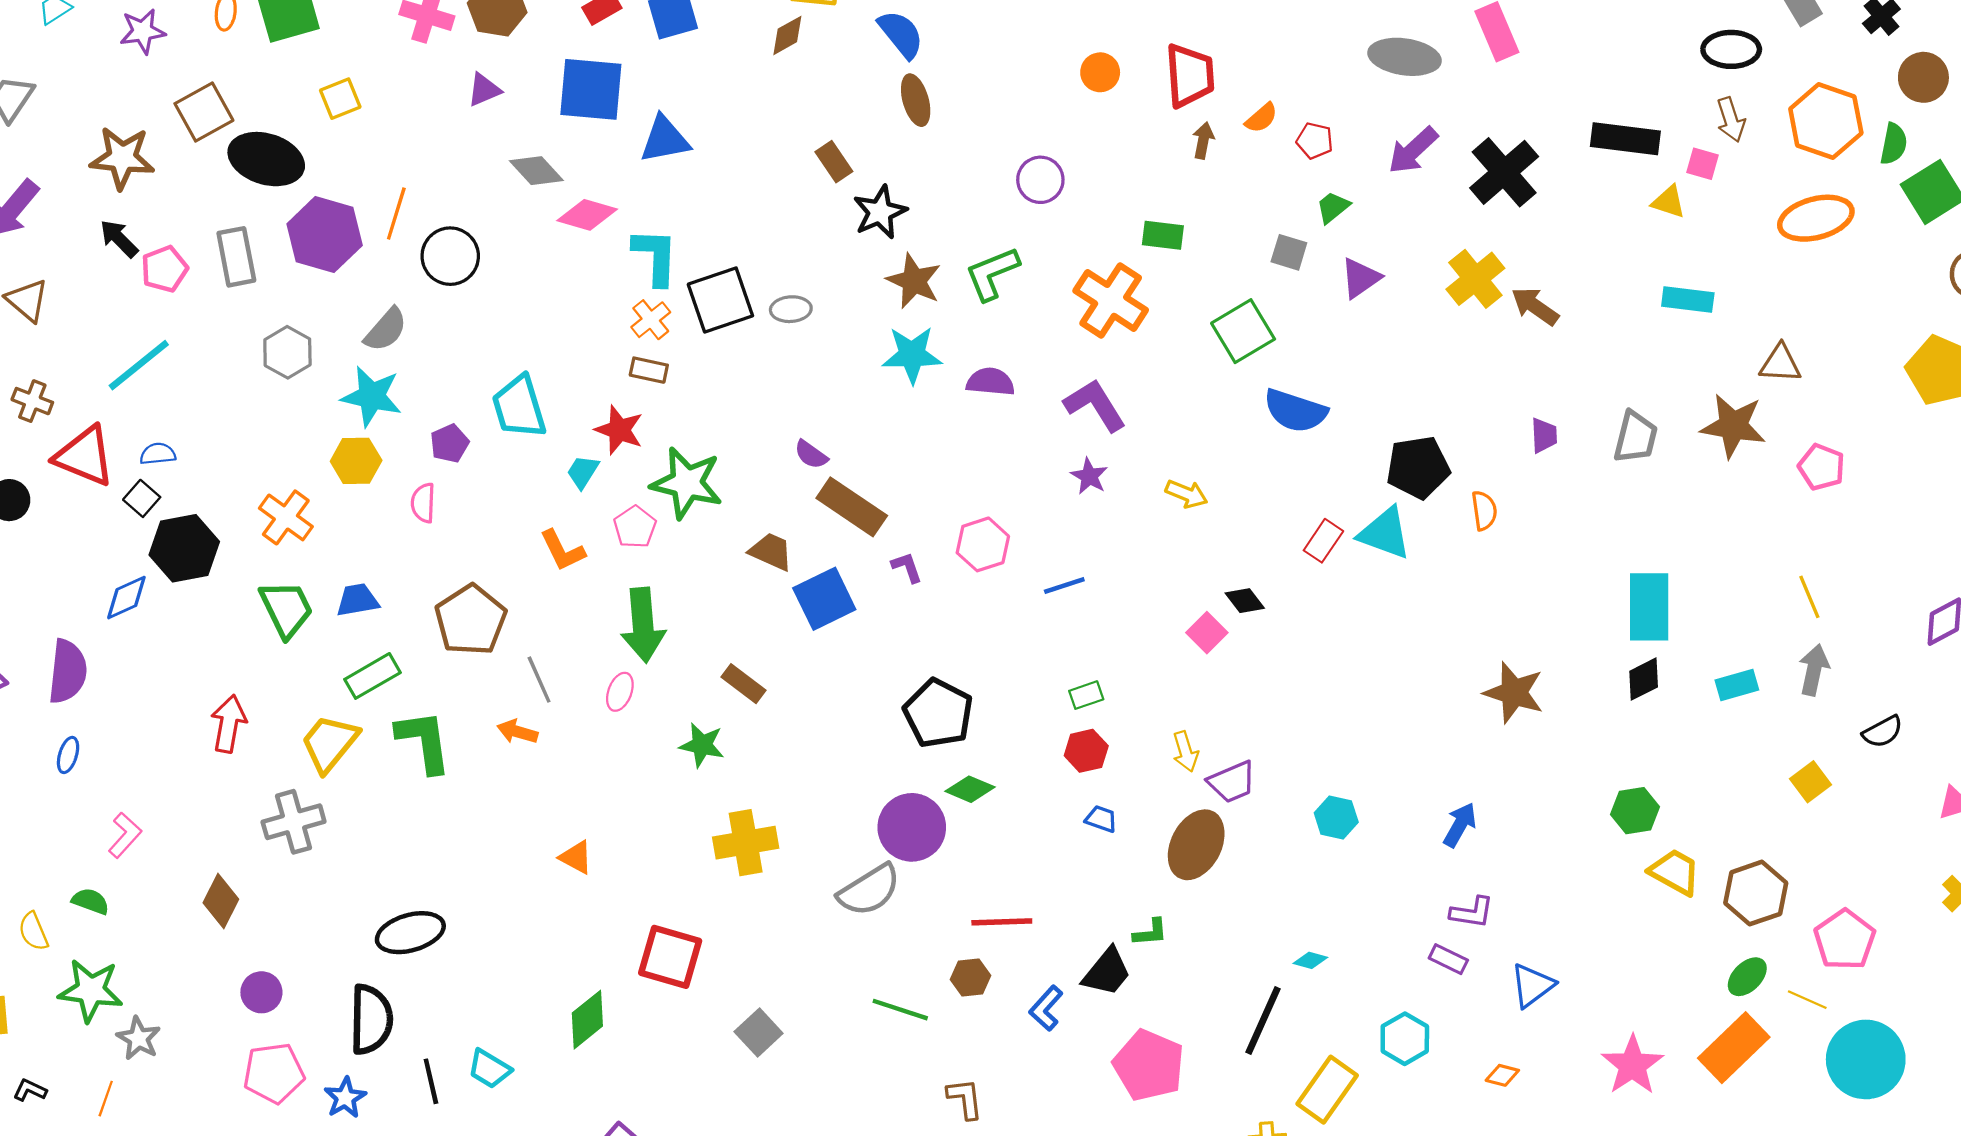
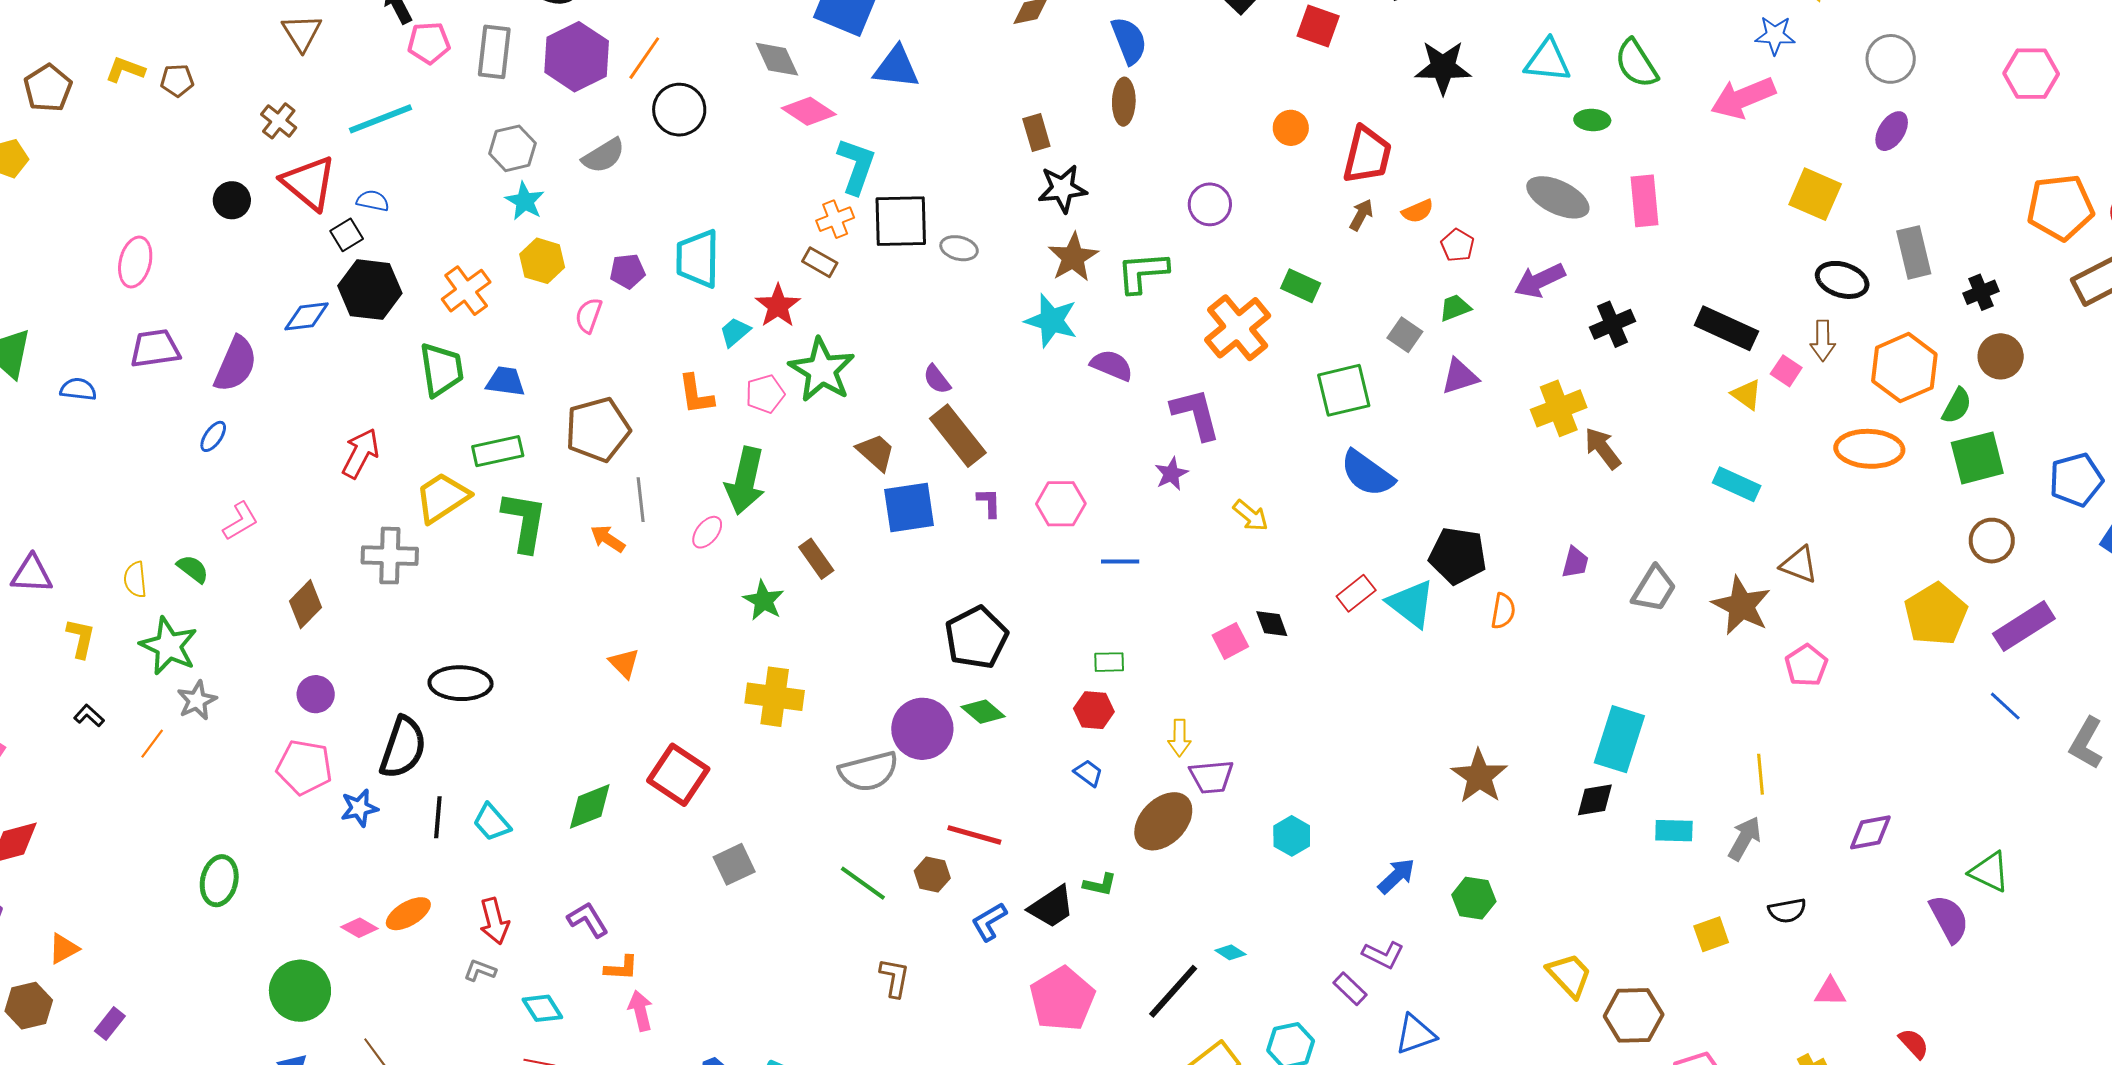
black cross: (1504, 172) -> (1613, 324), size x0.7
cyan star: (372, 396) -> (525, 201), moved, size x0.7
green hexagon: (1635, 811) -> (1474, 898), moved

